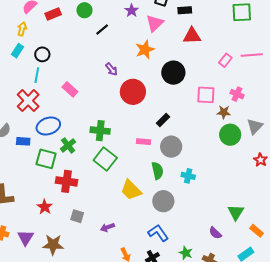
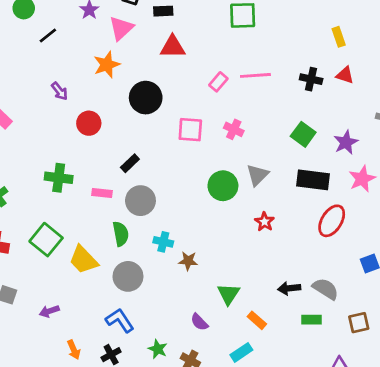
red circle: (133, 92) -> (89, 123), size x0.7
brown star: (224, 112) -> (188, 261), moved
green cross: (100, 131) -> (59, 178), moved
green square: (105, 159) -> (46, 240), moved

